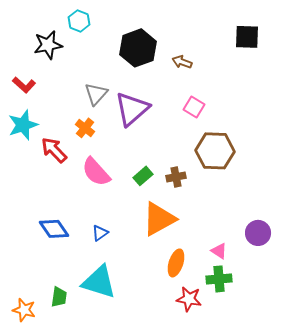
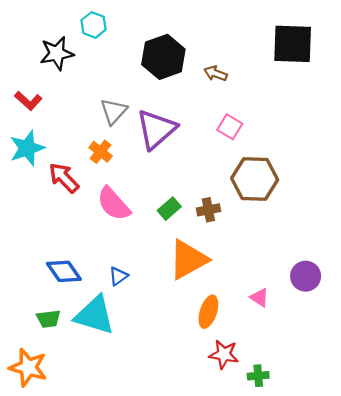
black square: (247, 37) -> (293, 44), size x1.4
green cross: (219, 279) -> (258, 376), moved, size x0.7
cyan triangle: (99, 282) -> (95, 315), moved
green trapezoid: (59, 297) -> (48, 319), moved, turned 75
orange star: (24, 310) -> (28, 367), size x1.4

